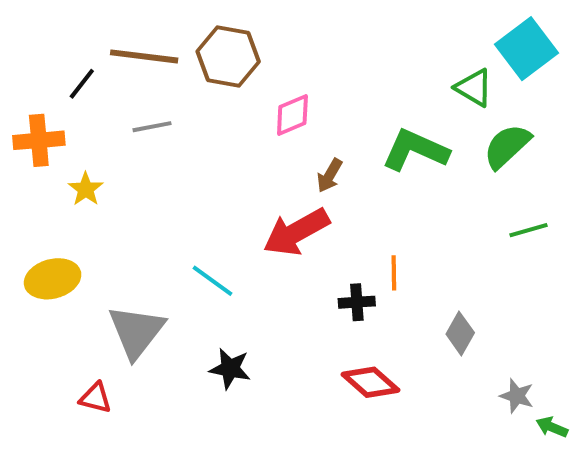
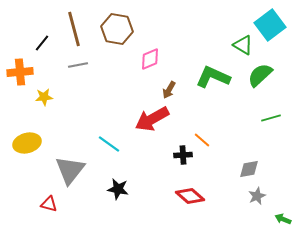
brown line: (144, 56) -> (74, 29), turned 68
yellow star: (86, 189) -> (44, 97), turned 30
orange line: (394, 273) -> (202, 140), turned -48
gray diamond: (460, 333) -> (249, 169), moved, turned 50
gray star: (517, 396) -> (257, 196), moved, turned 30

